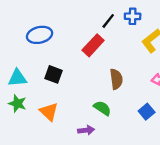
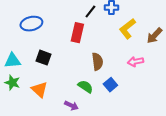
red rectangle: (93, 45) -> (77, 33), turned -30
blue square: (147, 112) -> (110, 85), moved
purple arrow: (86, 130) -> (71, 106), turned 32

